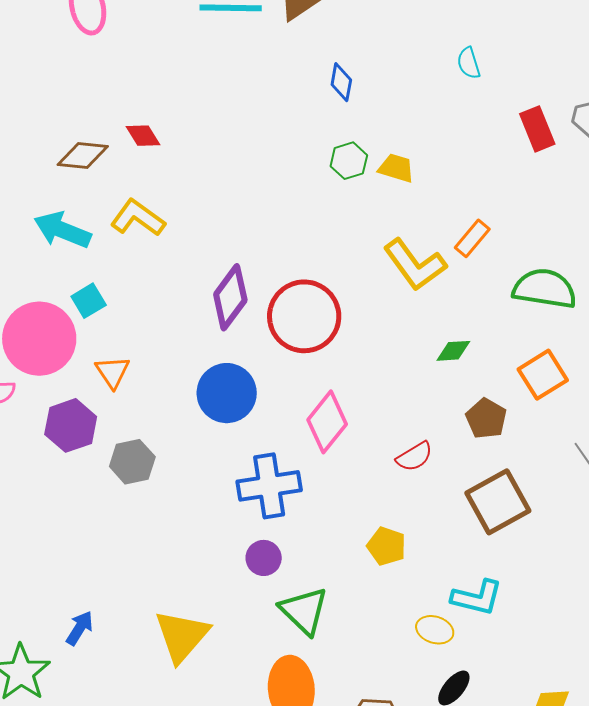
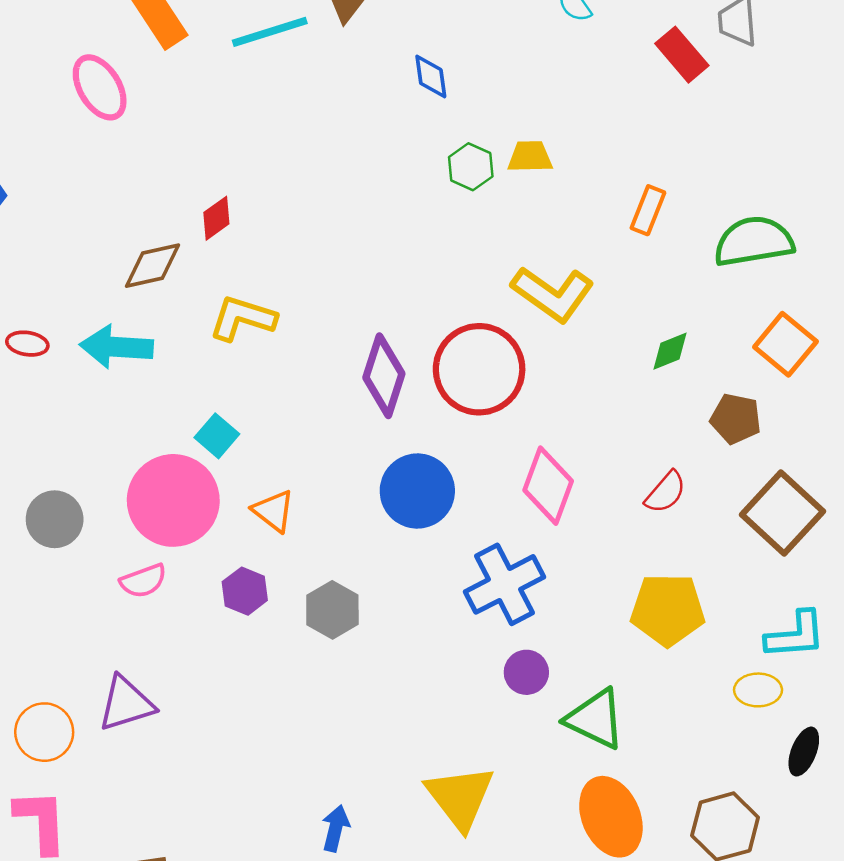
red diamond: (143, 136) -> (216, 218), turned -75
cyan arrow: (62, 230) -> (116, 347), moved
yellow L-shape: (415, 265) -> (553, 294), moved
purple hexagon: (71, 425) -> (245, 591), size x0.7
yellow pentagon: (386, 546) -> (668, 610), size x1.5

